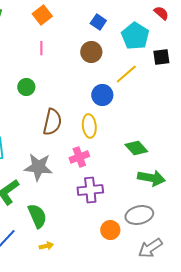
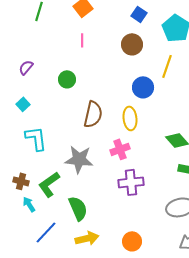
yellow line: (126, 74) -> (167, 66), turned -30
orange circle: (110, 230) -> (132, 241), moved
yellow arrow: (46, 246) -> (87, 238), size x1.6

